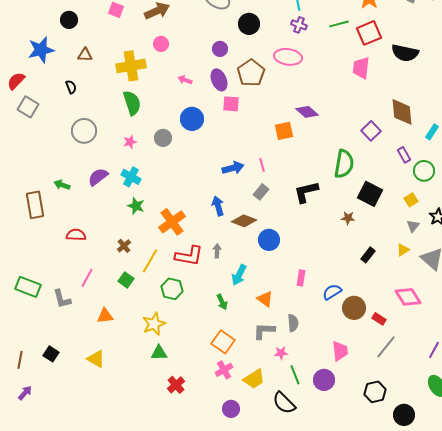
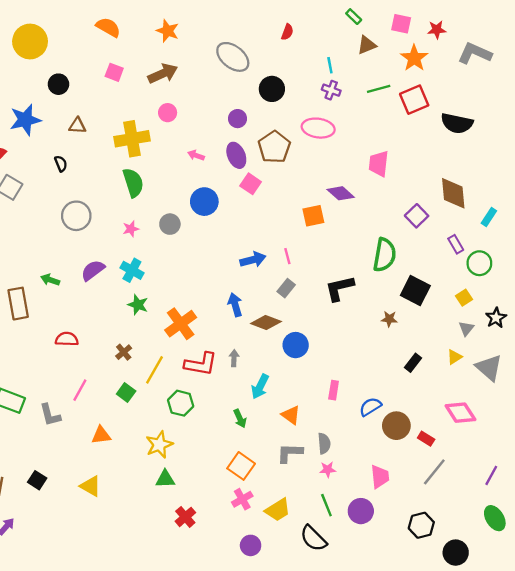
pink trapezoid: (361, 68) -> (379, 164), moved
pink square: (231, 104) -> (251, 184), turned 30
pink star: (281, 353) -> (328, 470), moved

